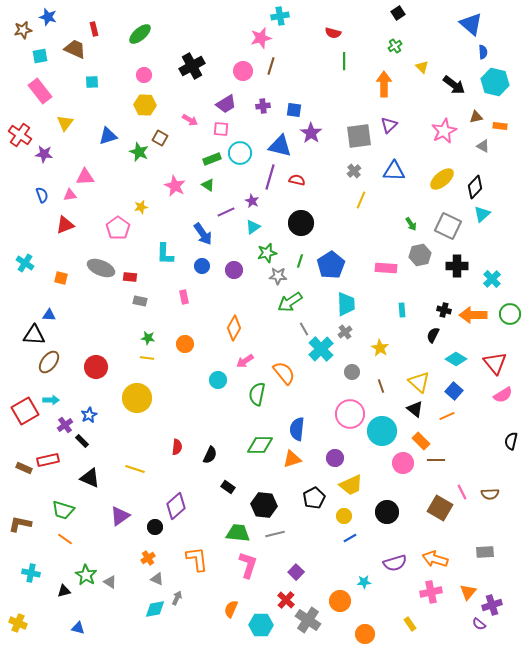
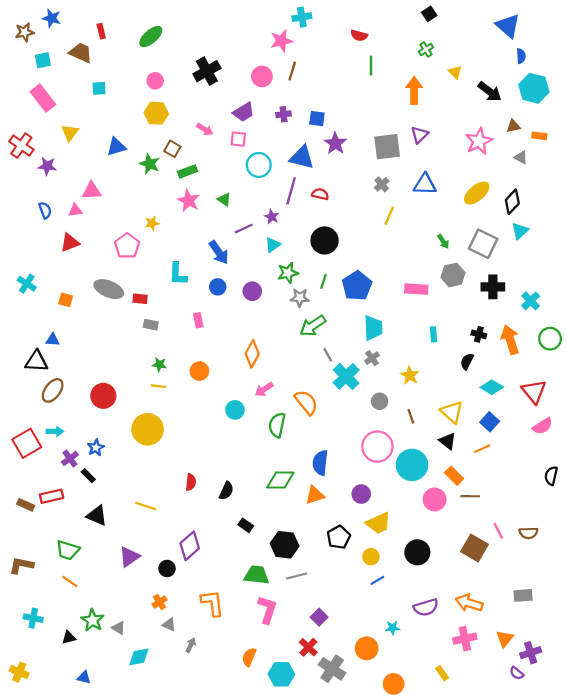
green rectangle: (212, 159) -> (188, 171), moved
orange arrow: (473, 315) -> (510, 340), turned 72
cyan diamond: (155, 609) -> (139, 657), moved

